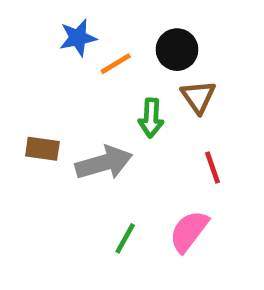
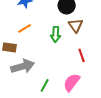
orange line: (116, 64) -> (25, 28), moved
gray arrow: (104, 163) -> (23, 66), moved

